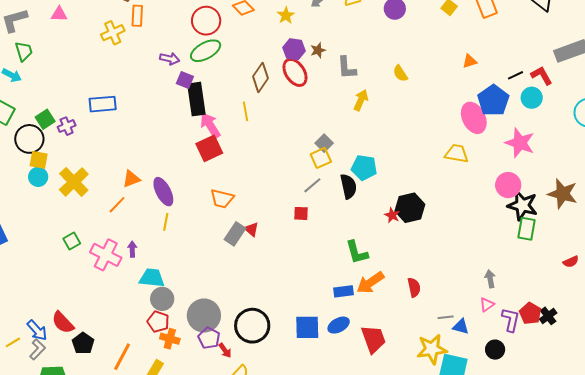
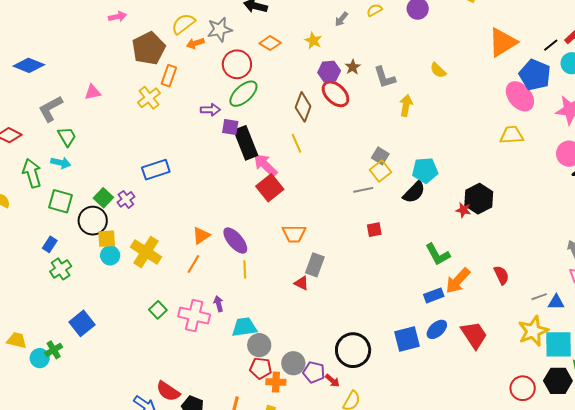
orange rectangle: (137, 16) -> (169, 76), turned 30
orange triangle: (470, 61) -> (503, 42), size x2.0
gray line: (312, 185) -> (363, 190), moved, turned 42
black semicircle: (348, 186) -> (414, 192), turned 70
red triangle: (251, 229) -> (301, 283), moved
gray circle: (204, 316) -> (293, 363), moved, size x0.7

